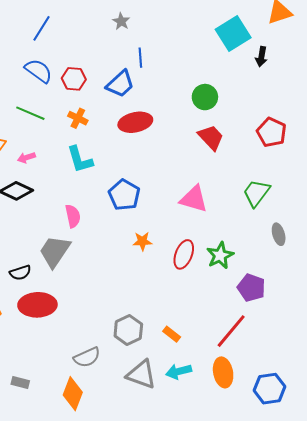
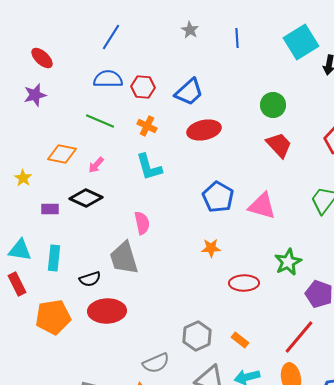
blue line: (140, 58) -> (237, 38), moved
blue semicircle: (38, 71) -> (108, 79), turned -36
pink arrow: (26, 158) -> (96, 165), turned -30
blue pentagon: (124, 195) -> (218, 197), moved
gray trapezoid: (55, 251) -> (124, 258), turned -51
red ellipse: (184, 254) -> (244, 283), moved, turned 68

